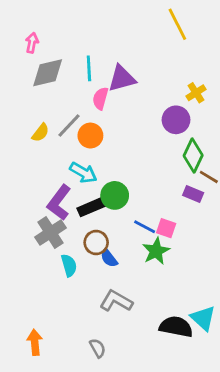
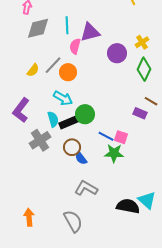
purple circle: (176, 120) -> (117, 53), moved
green diamond: (193, 155) -> (144, 69), moved
purple L-shape: (59, 203) -> (21, 110), moved
green star: (156, 251) -> (114, 153), turned 30
cyan semicircle: (69, 265) -> (53, 119), moved
gray semicircle: (98, 348) -> (73, 221), size x1.6

